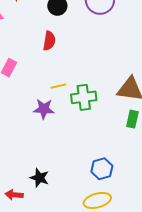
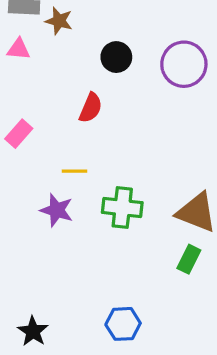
yellow line: (58, 86) -> (74, 171), moved
black star: (39, 178) -> (33, 331), moved

